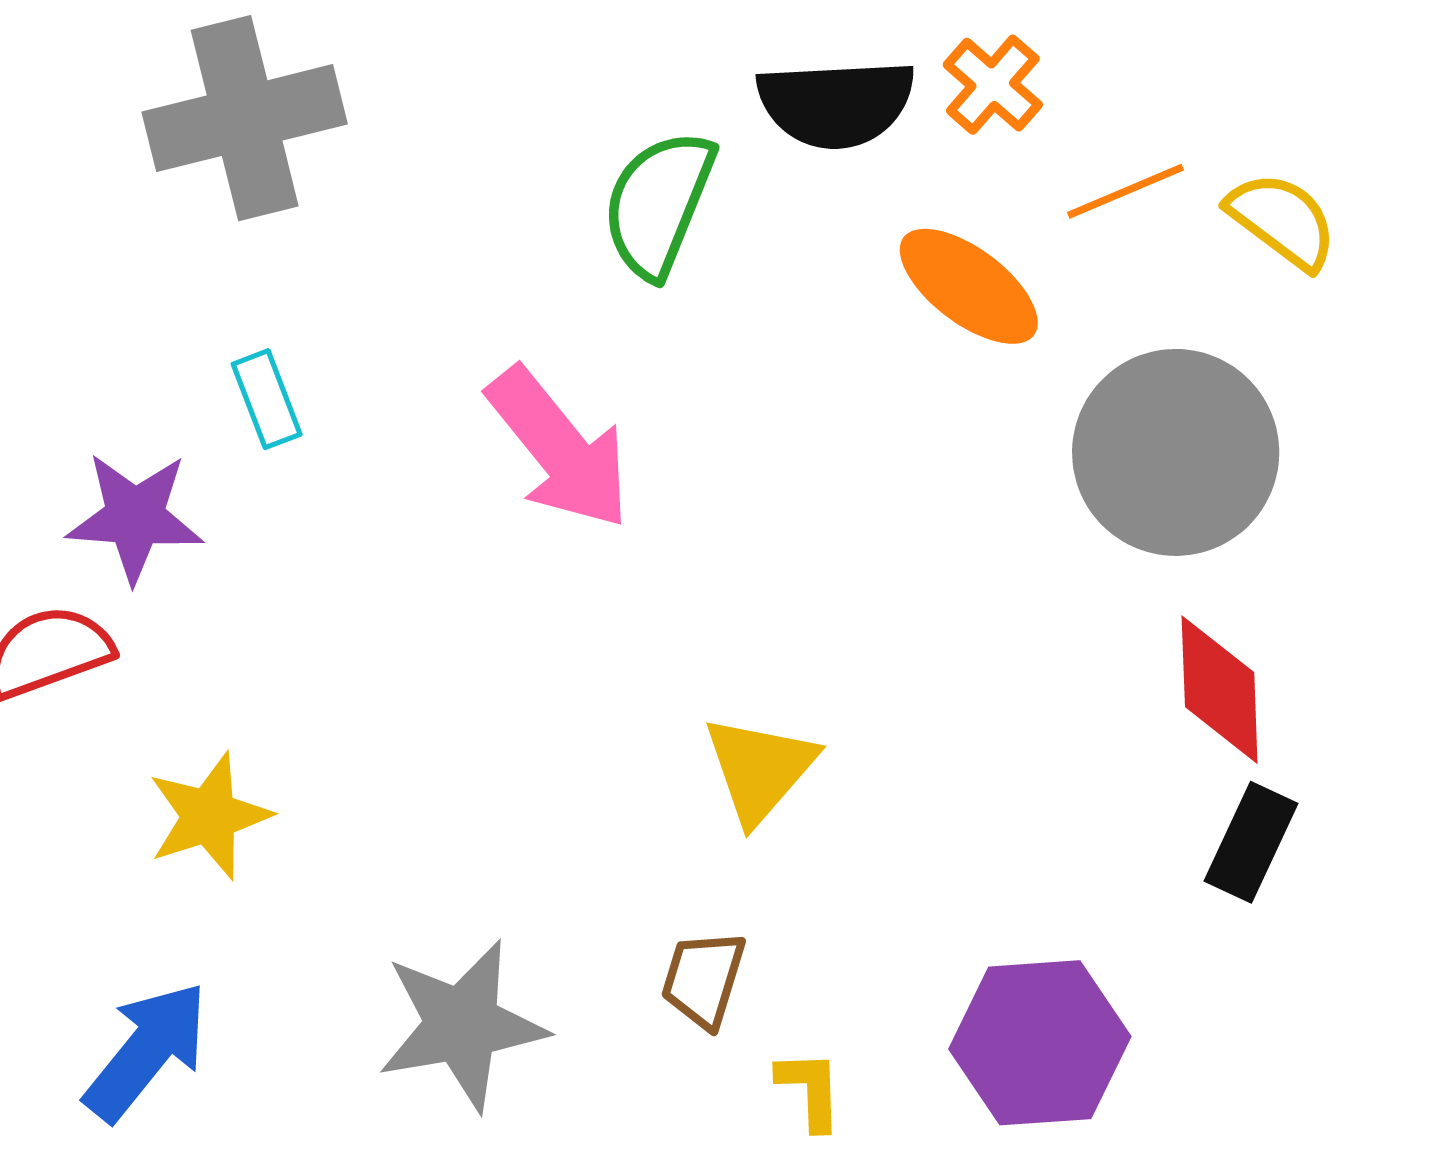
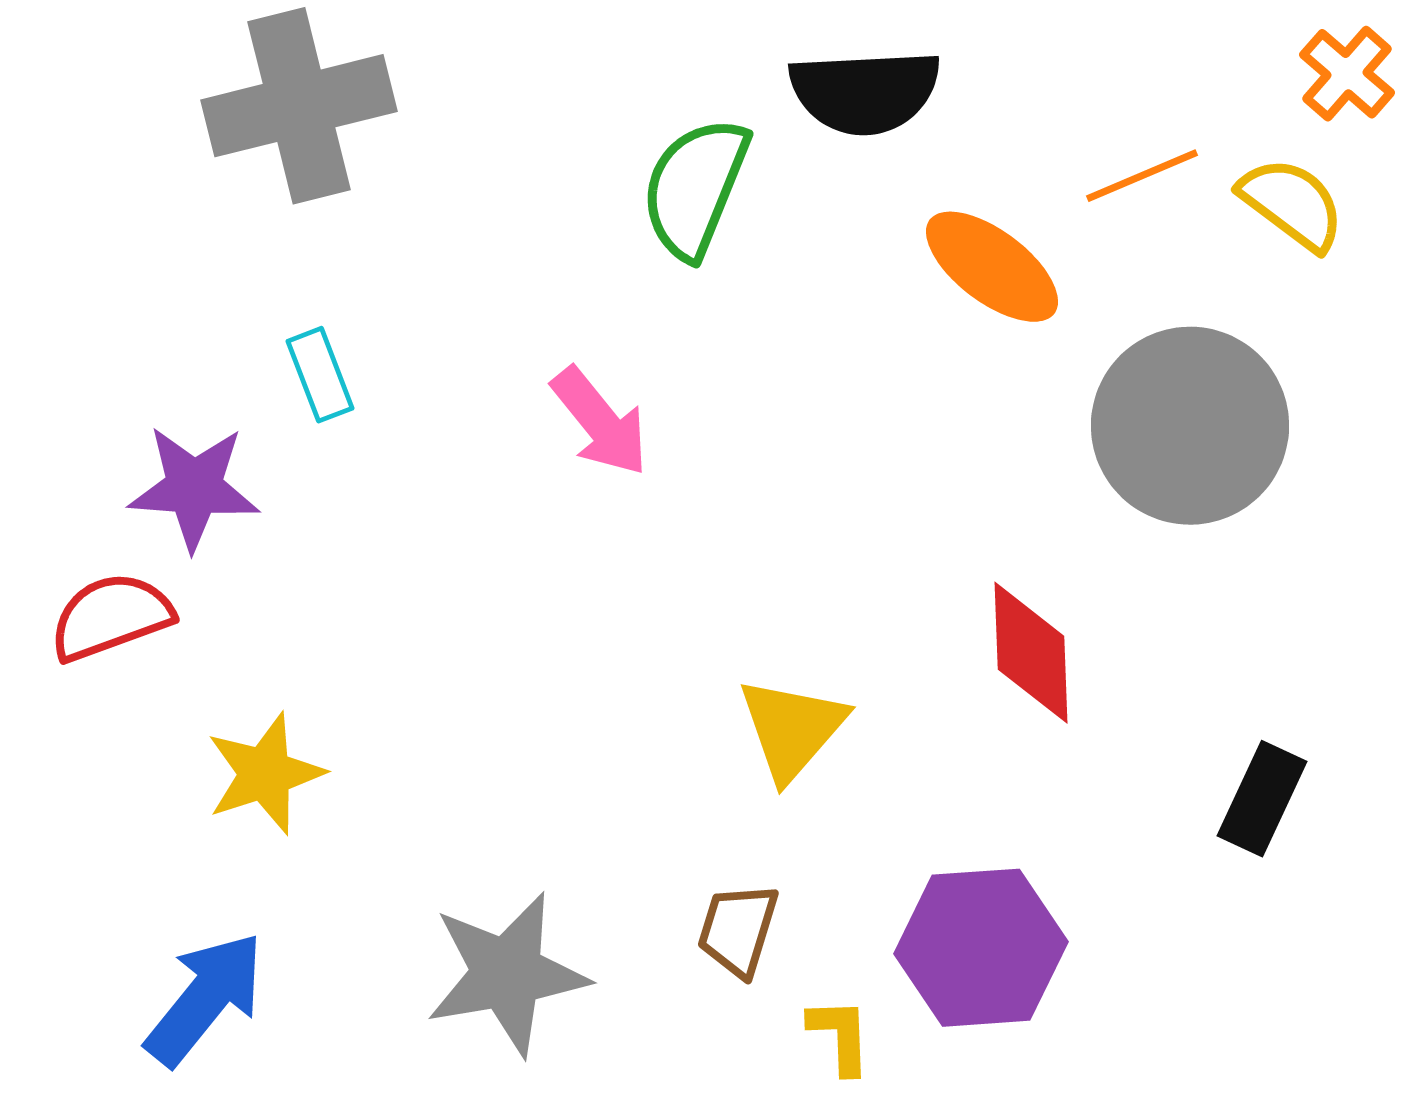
orange cross: (993, 85) -> (1347, 74), moved
pink arrow: (559, 448) -> (600, 422), size x0.7
red diamond: (1220, 690) -> (1031, 653), moved
purple hexagon: (1040, 1043) -> (981, 948), moved

